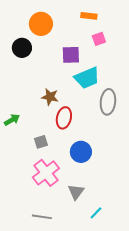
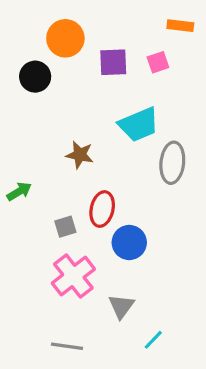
orange rectangle: (89, 16) -> (180, 26), moved
purple square: (71, 55) -> (113, 62), moved
red ellipse: (64, 118) -> (102, 209), moved

